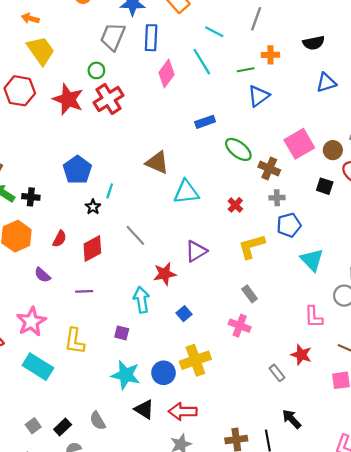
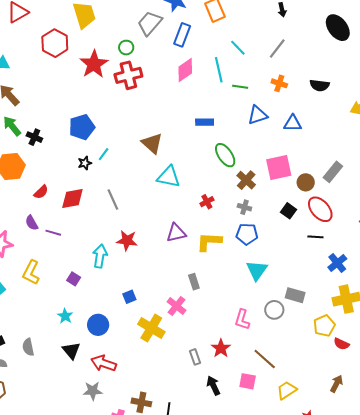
green line: (246, 70) -> (240, 87), moved
blue triangle: (326, 83) -> (293, 123), moved
red semicircle: (59, 239) -> (41, 192), moved
purple triangle: (196, 251) -> (176, 233), moved
purple semicircle: (42, 275) -> (32, 223), moved
blue square: (184, 314) -> (129, 297), moved
yellow cross: (195, 360) -> (151, 328), moved, turned 32
cyan star: (126, 375) -> (65, 316), size x0.6
black arrow: (292, 419) -> (213, 386), moved

